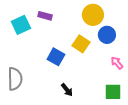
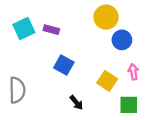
purple rectangle: (45, 16) -> (51, 30), moved
yellow square: (81, 44) -> (107, 81), moved
pink arrow: (117, 63) -> (133, 72), turned 32

